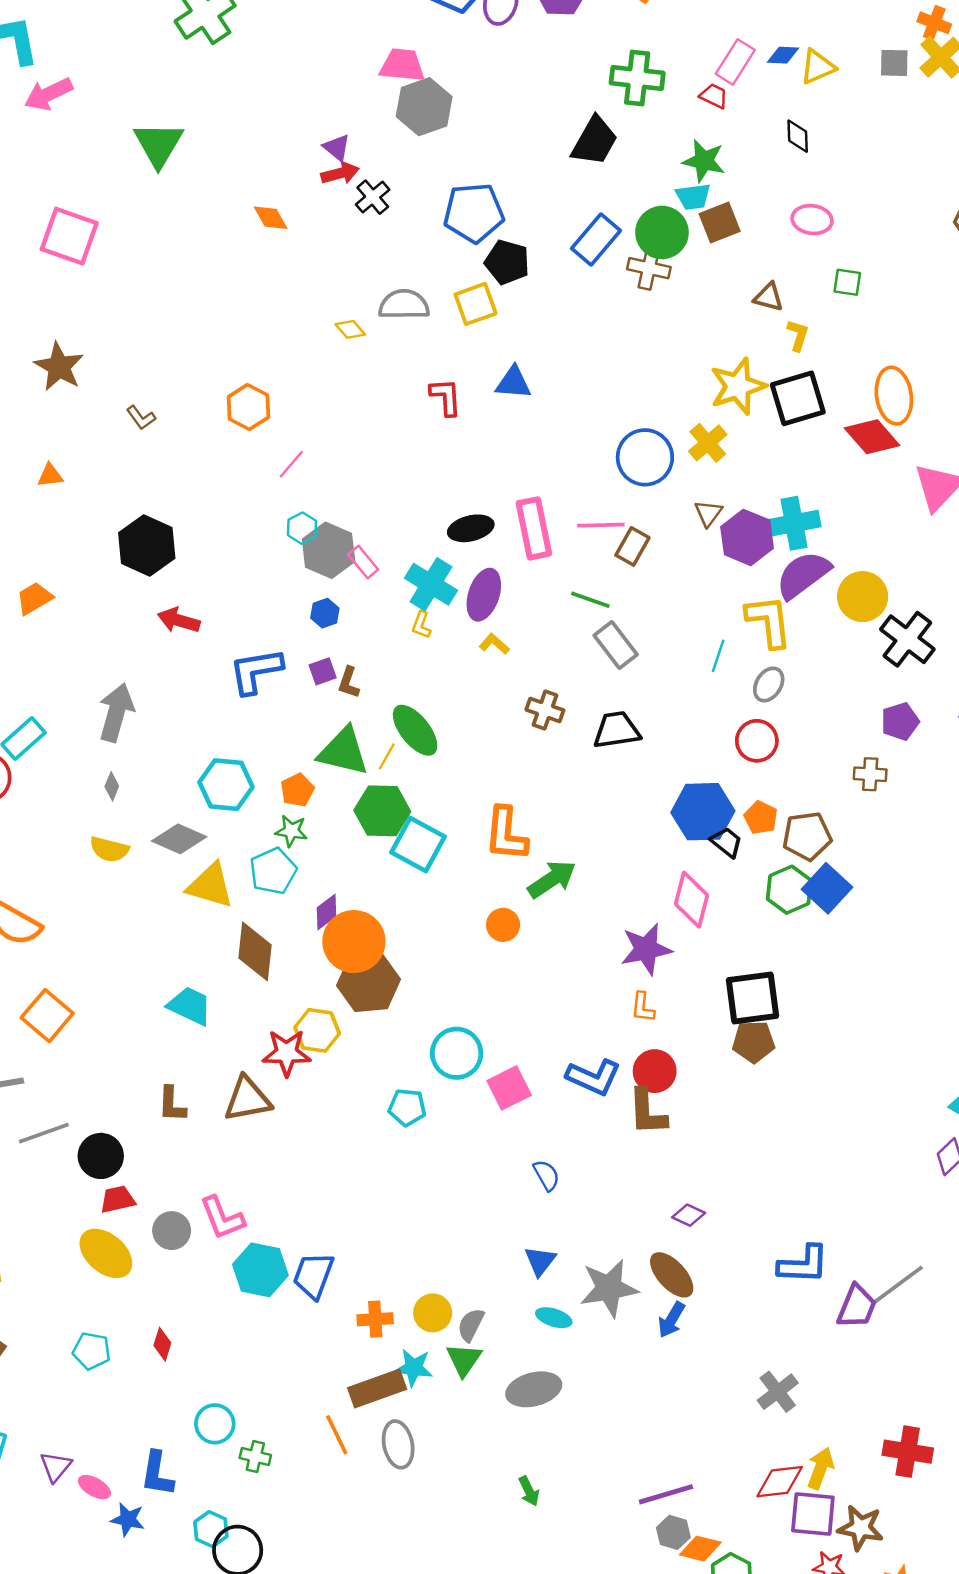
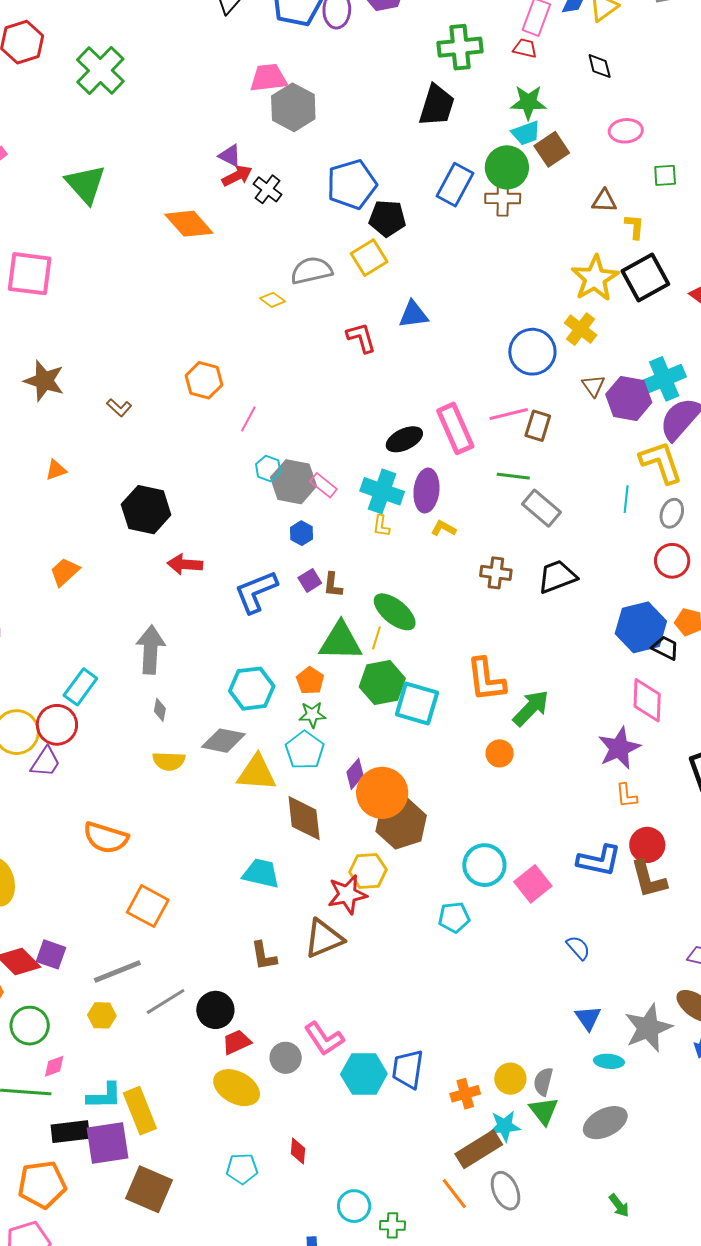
orange diamond: (271, 218) -> (189, 224), size x1.6

